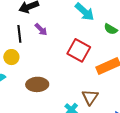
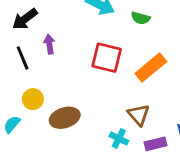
purple arrow: (41, 29) -> (49, 44), turned -128
yellow circle: (11, 57) -> (33, 99), moved

